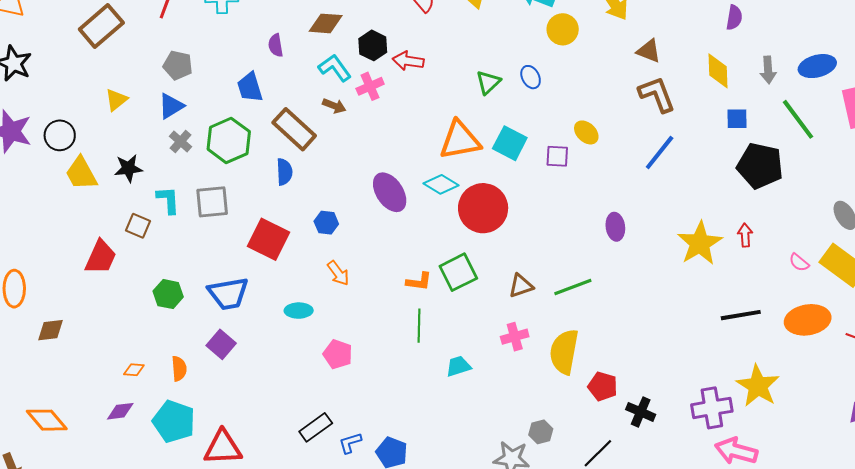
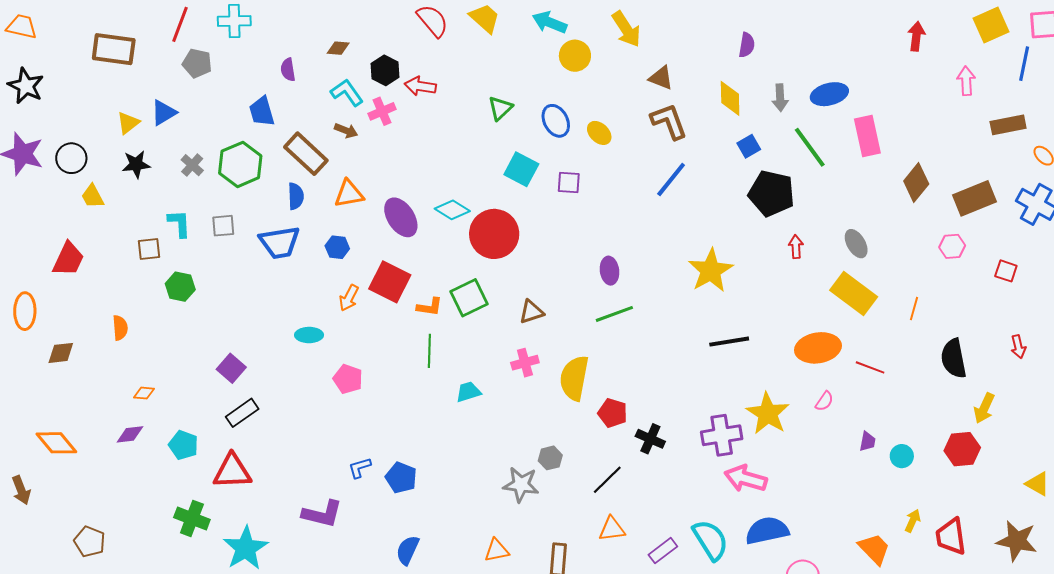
brown diamond: (326, 23) -> (338, 48), size x0.7
brown rectangle: (101, 26) -> (114, 49), turned 48
gray pentagon: (178, 65) -> (197, 63), moved
blue ellipse: (531, 77) -> (556, 121), moved, size x1.4
blue triangle: (171, 106) -> (164, 113), moved
blue square: (737, 119) -> (749, 146), turned -30
yellow ellipse: (586, 132) -> (599, 133), moved
orange triangle: (460, 140) -> (349, 194), moved, size x0.7
black star: (128, 168) -> (136, 164), moved
yellow trapezoid: (81, 173) -> (93, 196), size x0.7
gray square: (212, 202) -> (223, 226), size x0.7
brown square: (138, 226) -> (149, 249), turned -30
purple ellipse: (615, 227) -> (610, 271), moved
red arrow: (745, 235) -> (796, 247), moved
red square: (269, 239) -> (390, 282), moved
red trapezoid: (101, 257) -> (68, 259), moved
pink semicircle: (799, 262) -> (824, 401), moved, turned -95
orange arrow: (338, 273) -> (349, 298), turned 64
green line: (573, 287) -> (614, 314), moved
green hexagon: (168, 294) -> (180, 287), moved
blue trapezoid: (228, 294) -> (279, 242), moved
black line: (741, 315) -> (729, 342), moved
orange semicircle: (179, 369) -> (120, 328), moved
cyan pentagon: (174, 421) -> (183, 445), size x0.7
black rectangle: (316, 427) -> (242, 413), moved

